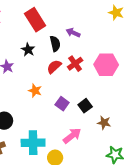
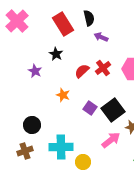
black semicircle: (55, 44) -> (89, 18), moved
black square: (85, 106) -> (113, 110), size x1.6
pink arrow: (72, 136) -> (111, 140), moved

